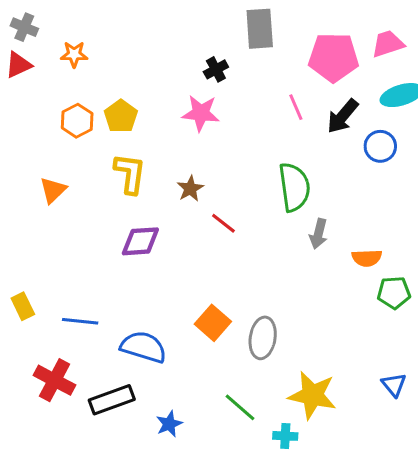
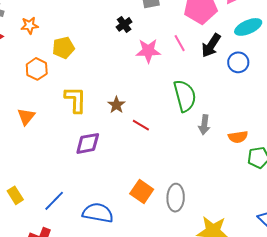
pink star: (201, 113) -> (148, 51), moved
yellow pentagon: (121, 116) -> (63, 48), moved, turned 30
blue line: (80, 321) -> (54, 201), turned -45

